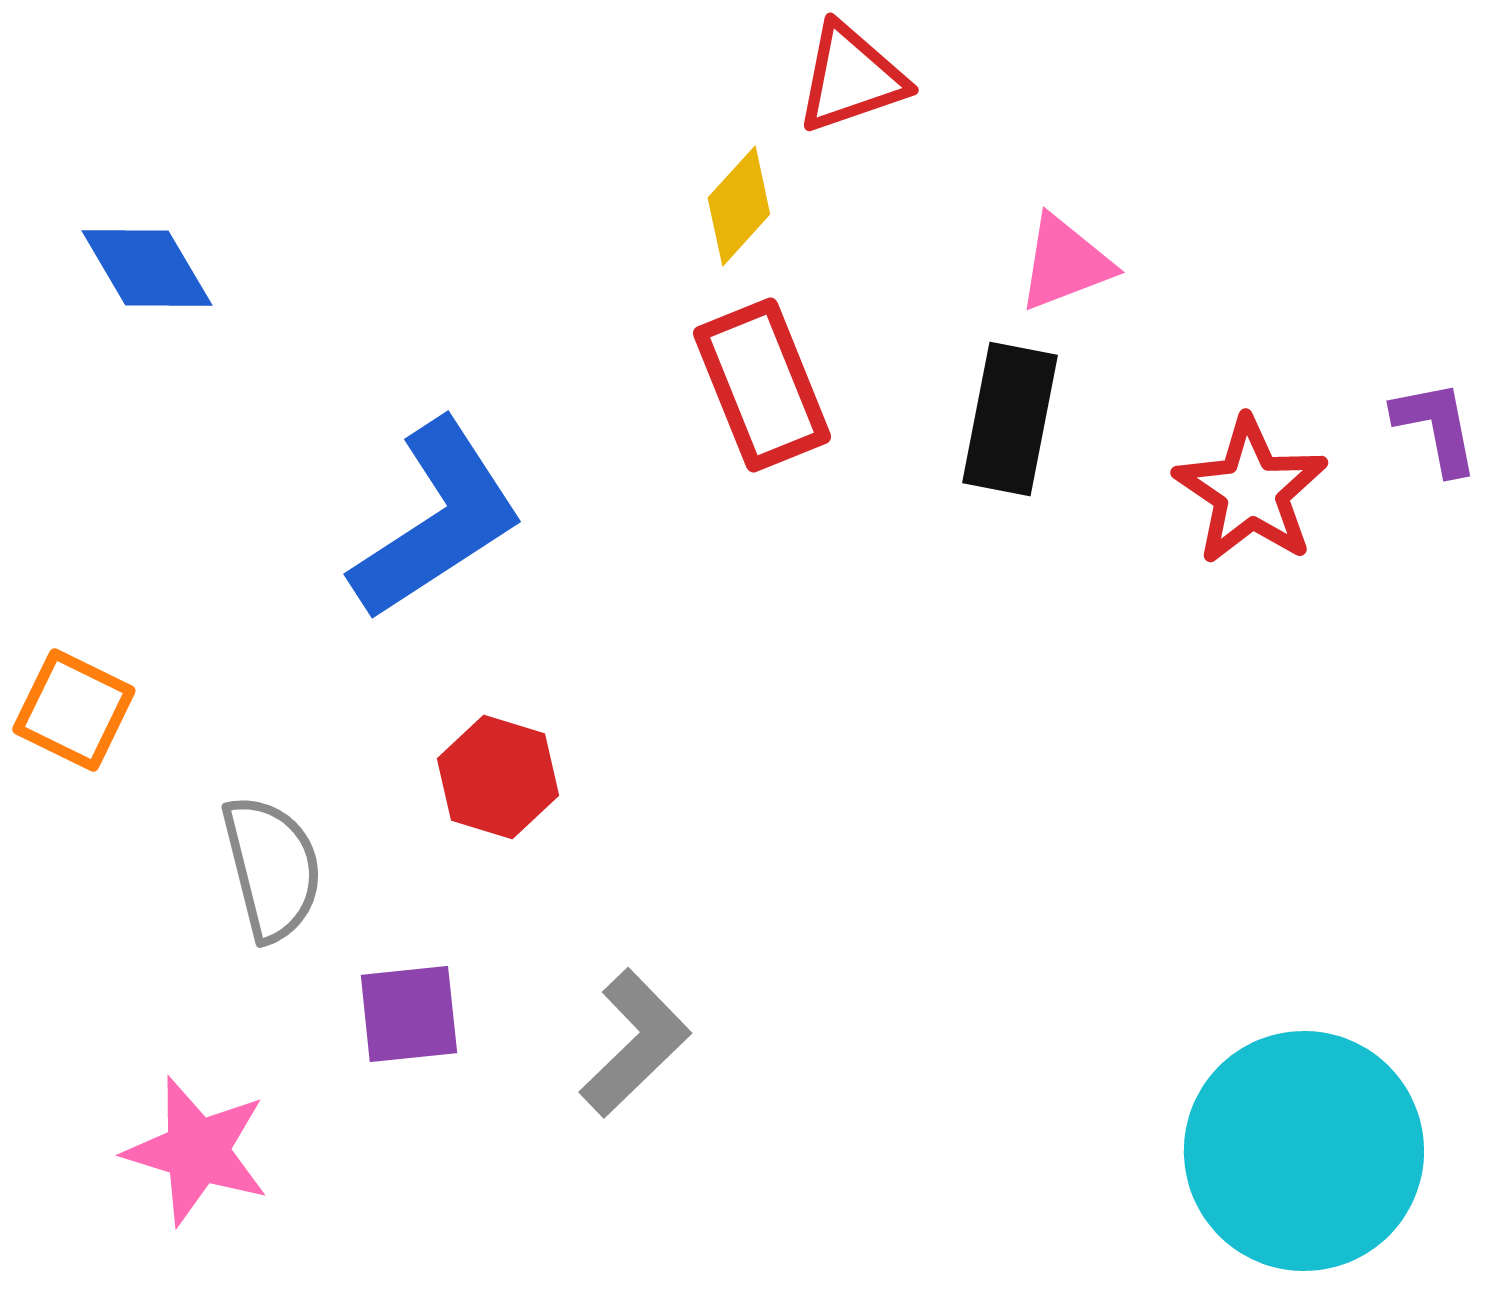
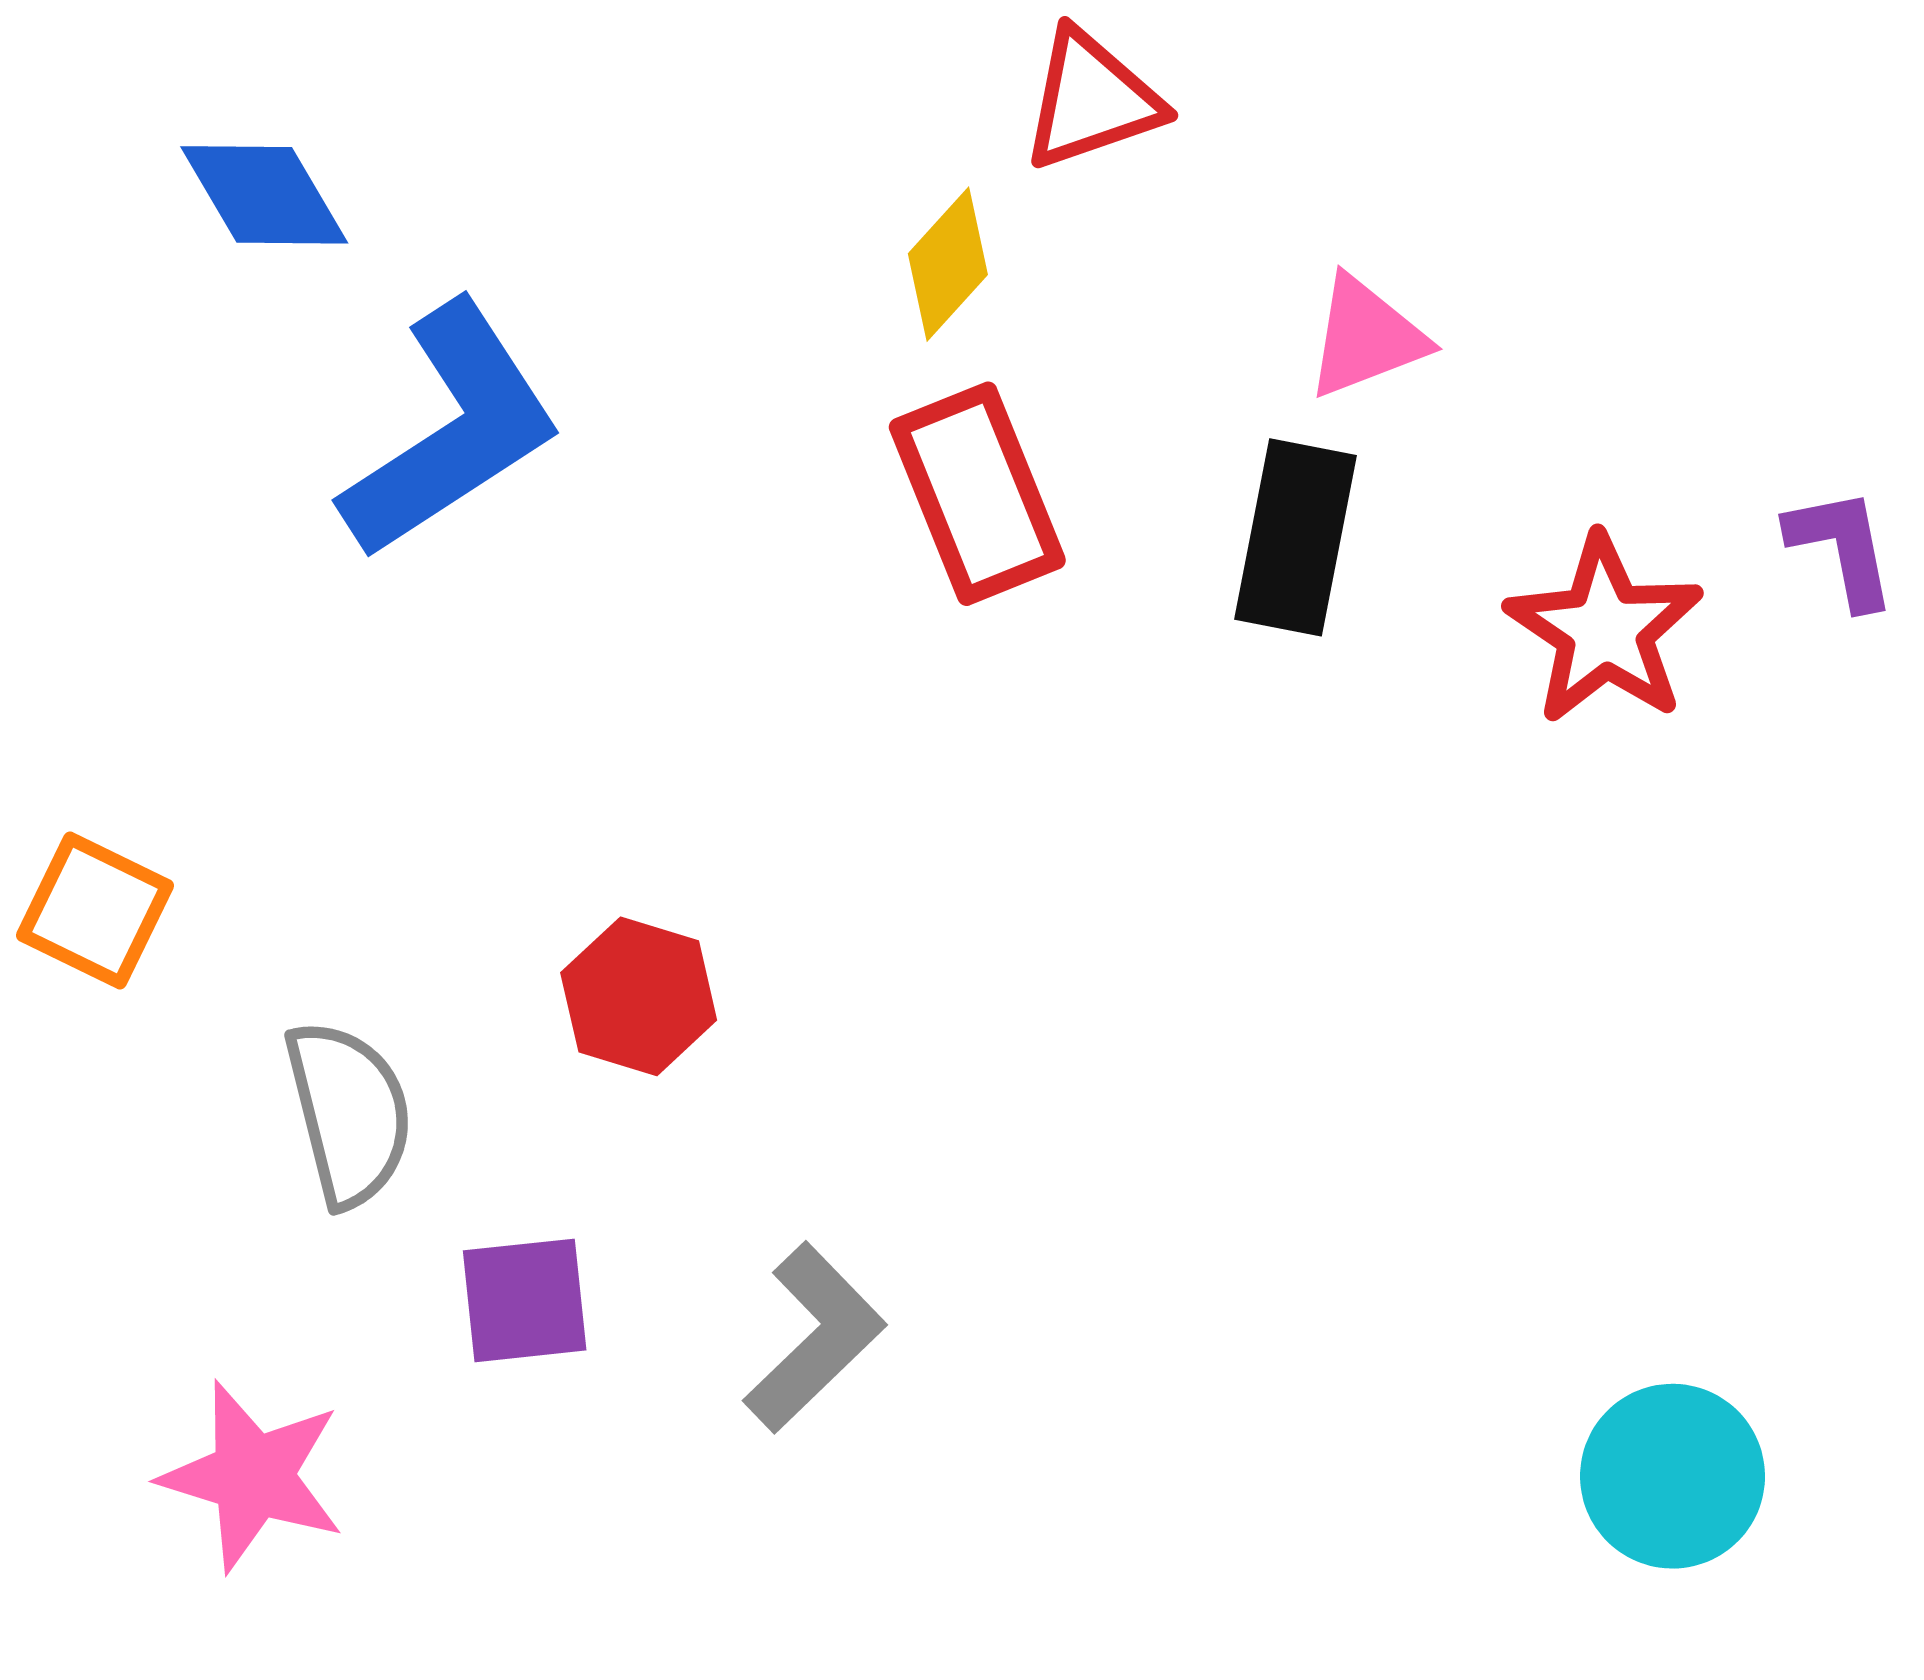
blue diamond: (147, 268) -> (264, 195), moved
blue L-shape: (437, 520) -> (451, 431), moved
cyan circle: (1304, 1151) -> (1673, 1476), size x0.6

